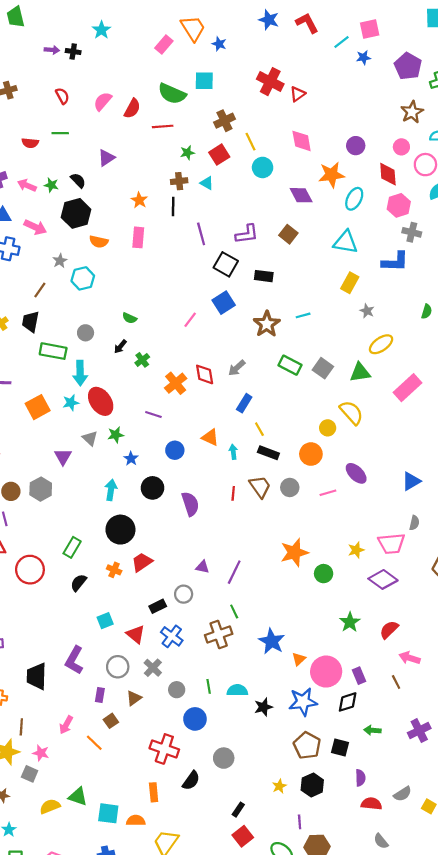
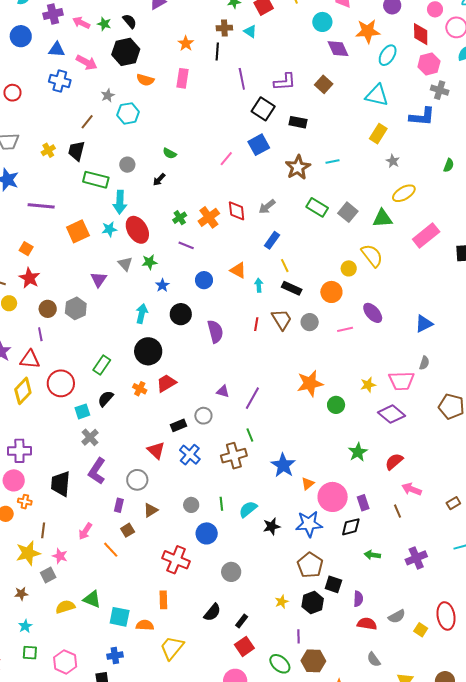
cyan circle: (263, 167) -> (322, 22), moved
green cross: (142, 360) -> (180, 218), moved
cyan square: (105, 621) -> (82, 411), moved
gray cross: (153, 668) -> (90, 437), moved
cyan semicircle: (237, 690) -> (248, 509), turned -42
black square: (340, 747) -> (333, 584), moved
gray square: (30, 774) -> (48, 575), turned 35
black semicircle: (191, 781) -> (212, 612), moved

